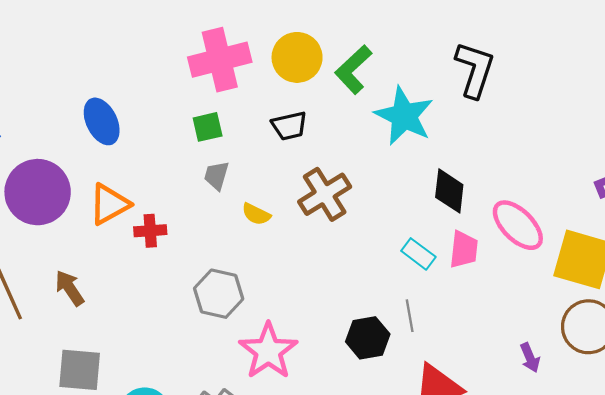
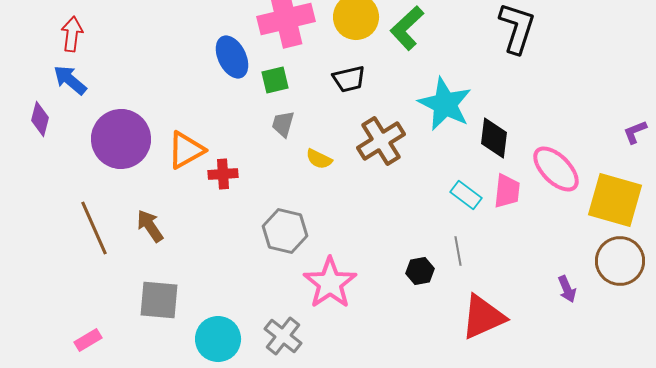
cyan star: (404, 116) -> (445, 104), moved
blue ellipse: (102, 121) -> (232, 57), moved
black hexagon: (368, 338) -> (420, 271), size x0.7

